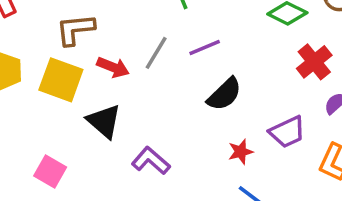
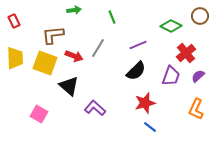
purple line: (205, 47) -> (138, 45), moved
purple trapezoid: (287, 132) -> (171, 76), moved, turned -45
red star: (241, 152) -> (145, 103), size x1.5

